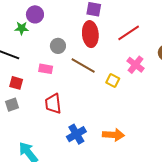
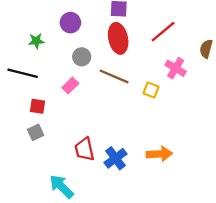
purple circle: (35, 14) -> (70, 23), moved
pink rectangle: (46, 69) -> (70, 85), turned -48
red trapezoid: (53, 104) -> (84, 149), moved

